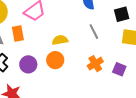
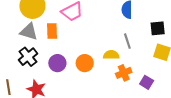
yellow semicircle: (60, 40) -> (111, 55), moved

